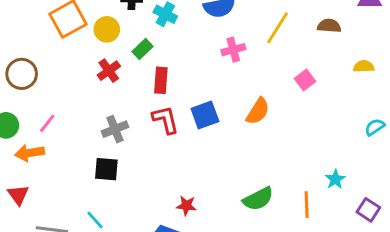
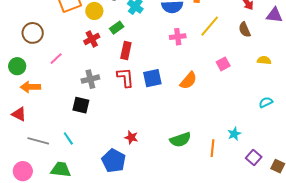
brown semicircle: (329, 26) -> (245, 30), turned -126
pink line: (47, 123) -> (56, 59), moved
red triangle: (18, 195) -> (19, 114), turned -35

